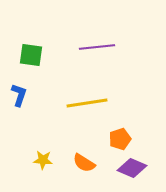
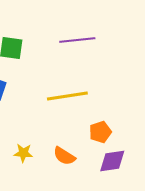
purple diamond: (132, 168) -> (112, 161), turned -32

